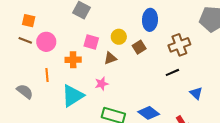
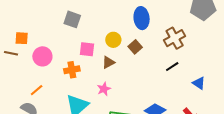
brown line: (25, 40) -> (11, 53), moved
orange line: (47, 75) -> (37, 90), moved, turned 64

